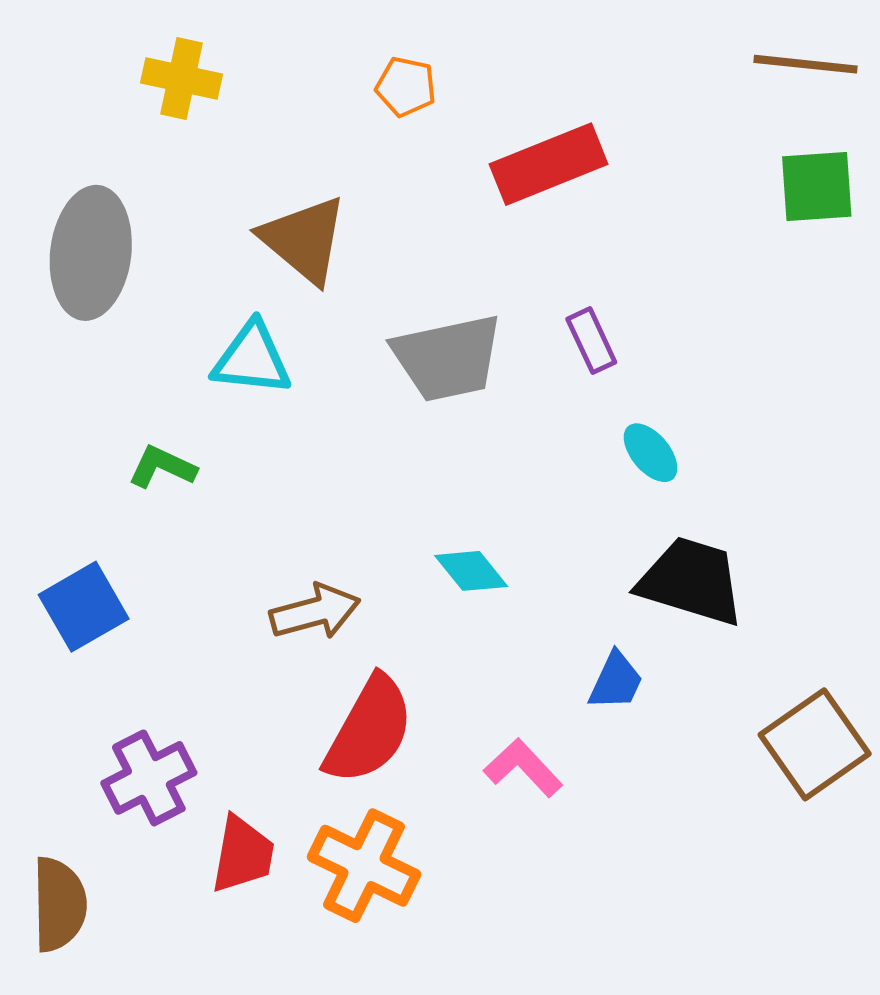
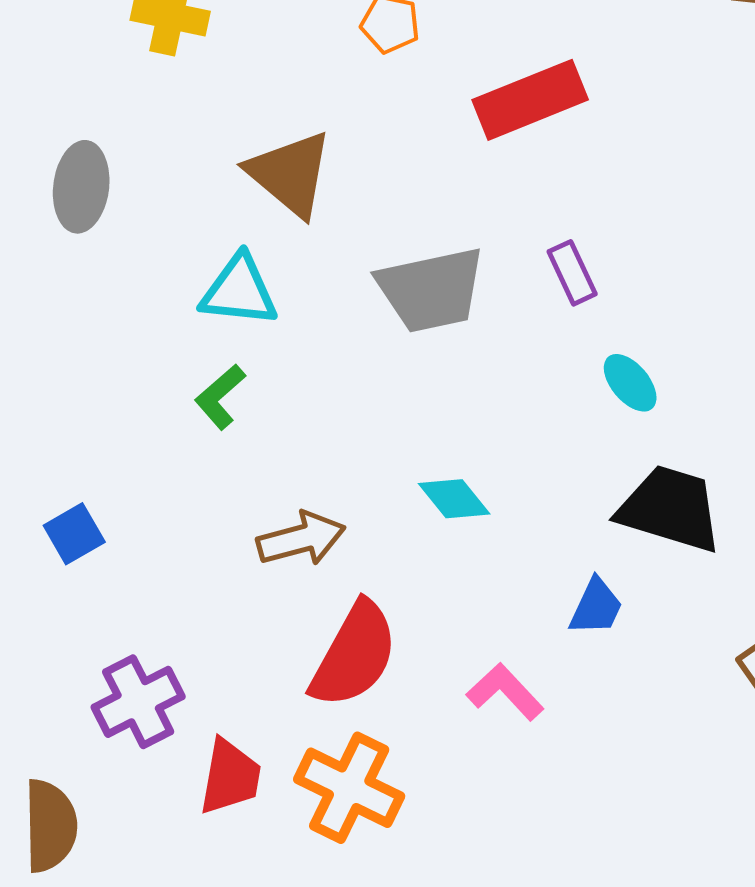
gray ellipse: (91, 253) -> (81, 187), size x0.7
green L-shape: (162, 467) -> (220, 397), moved, turned -66
blue square: (84, 607) -> (74, 534), size x0.7

